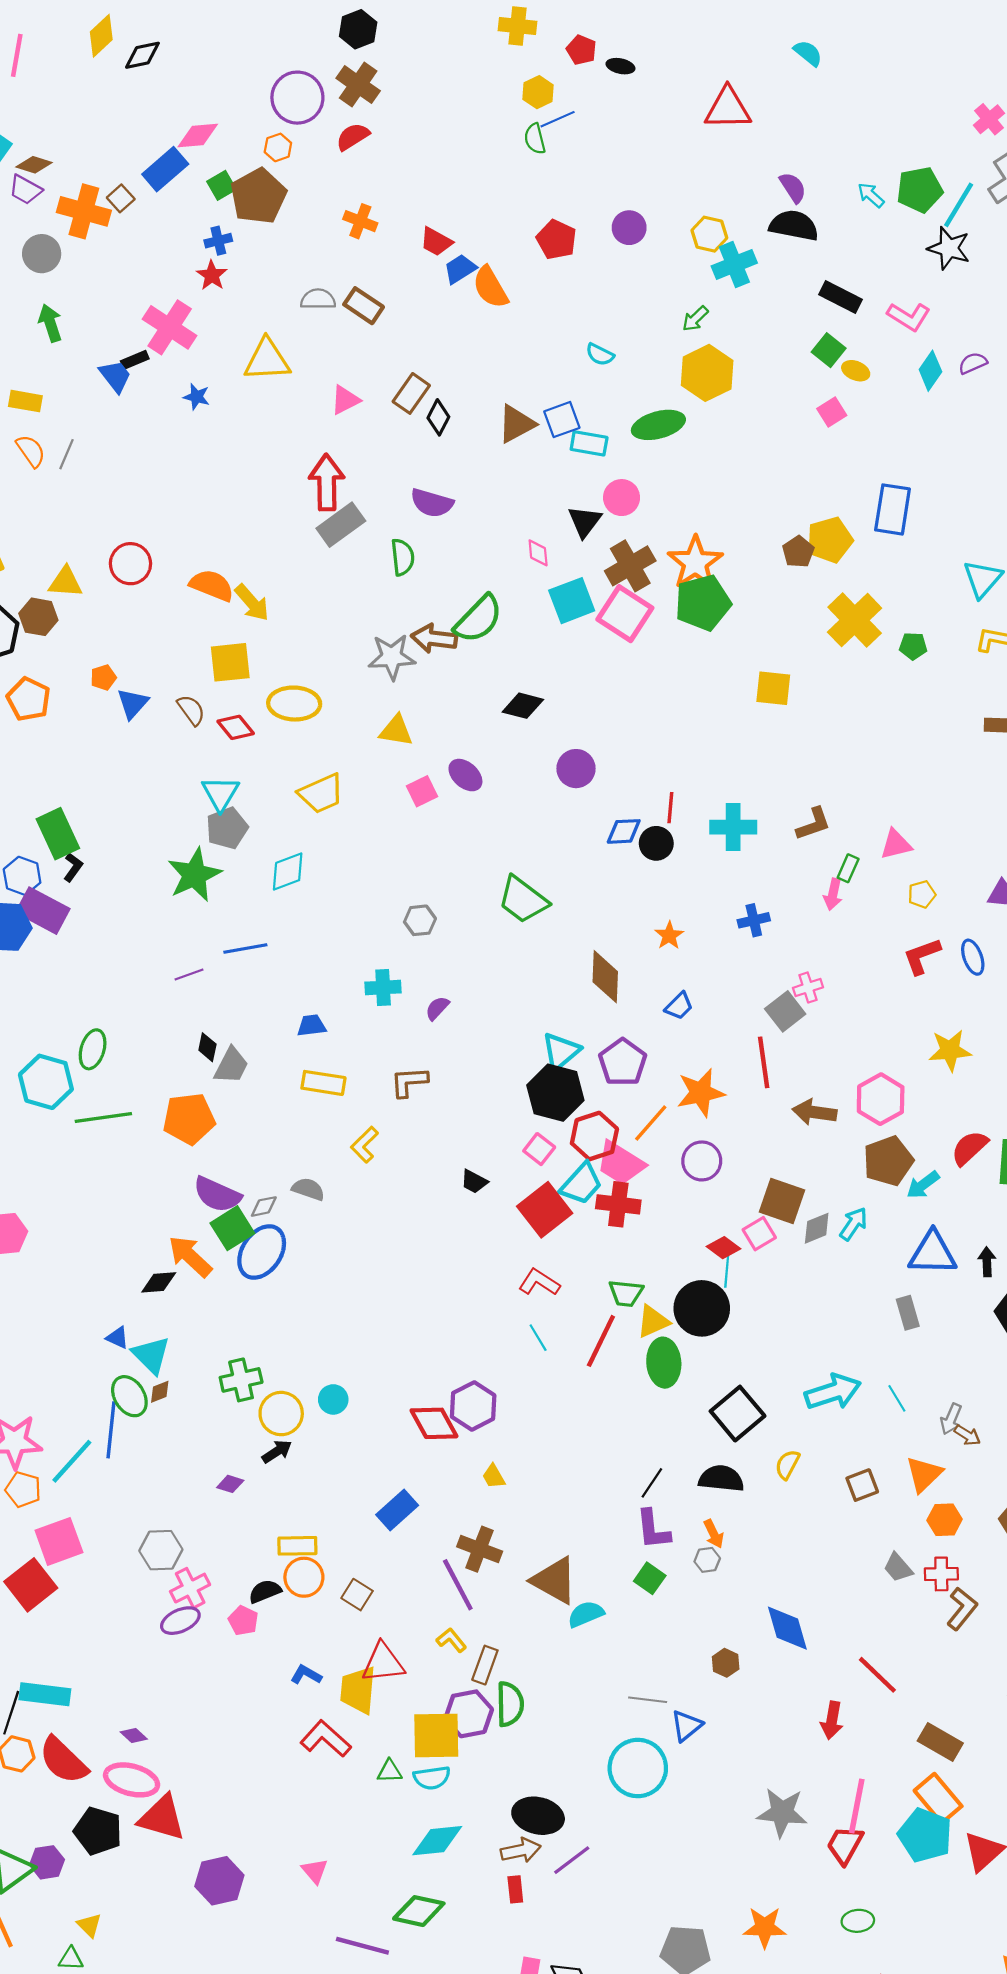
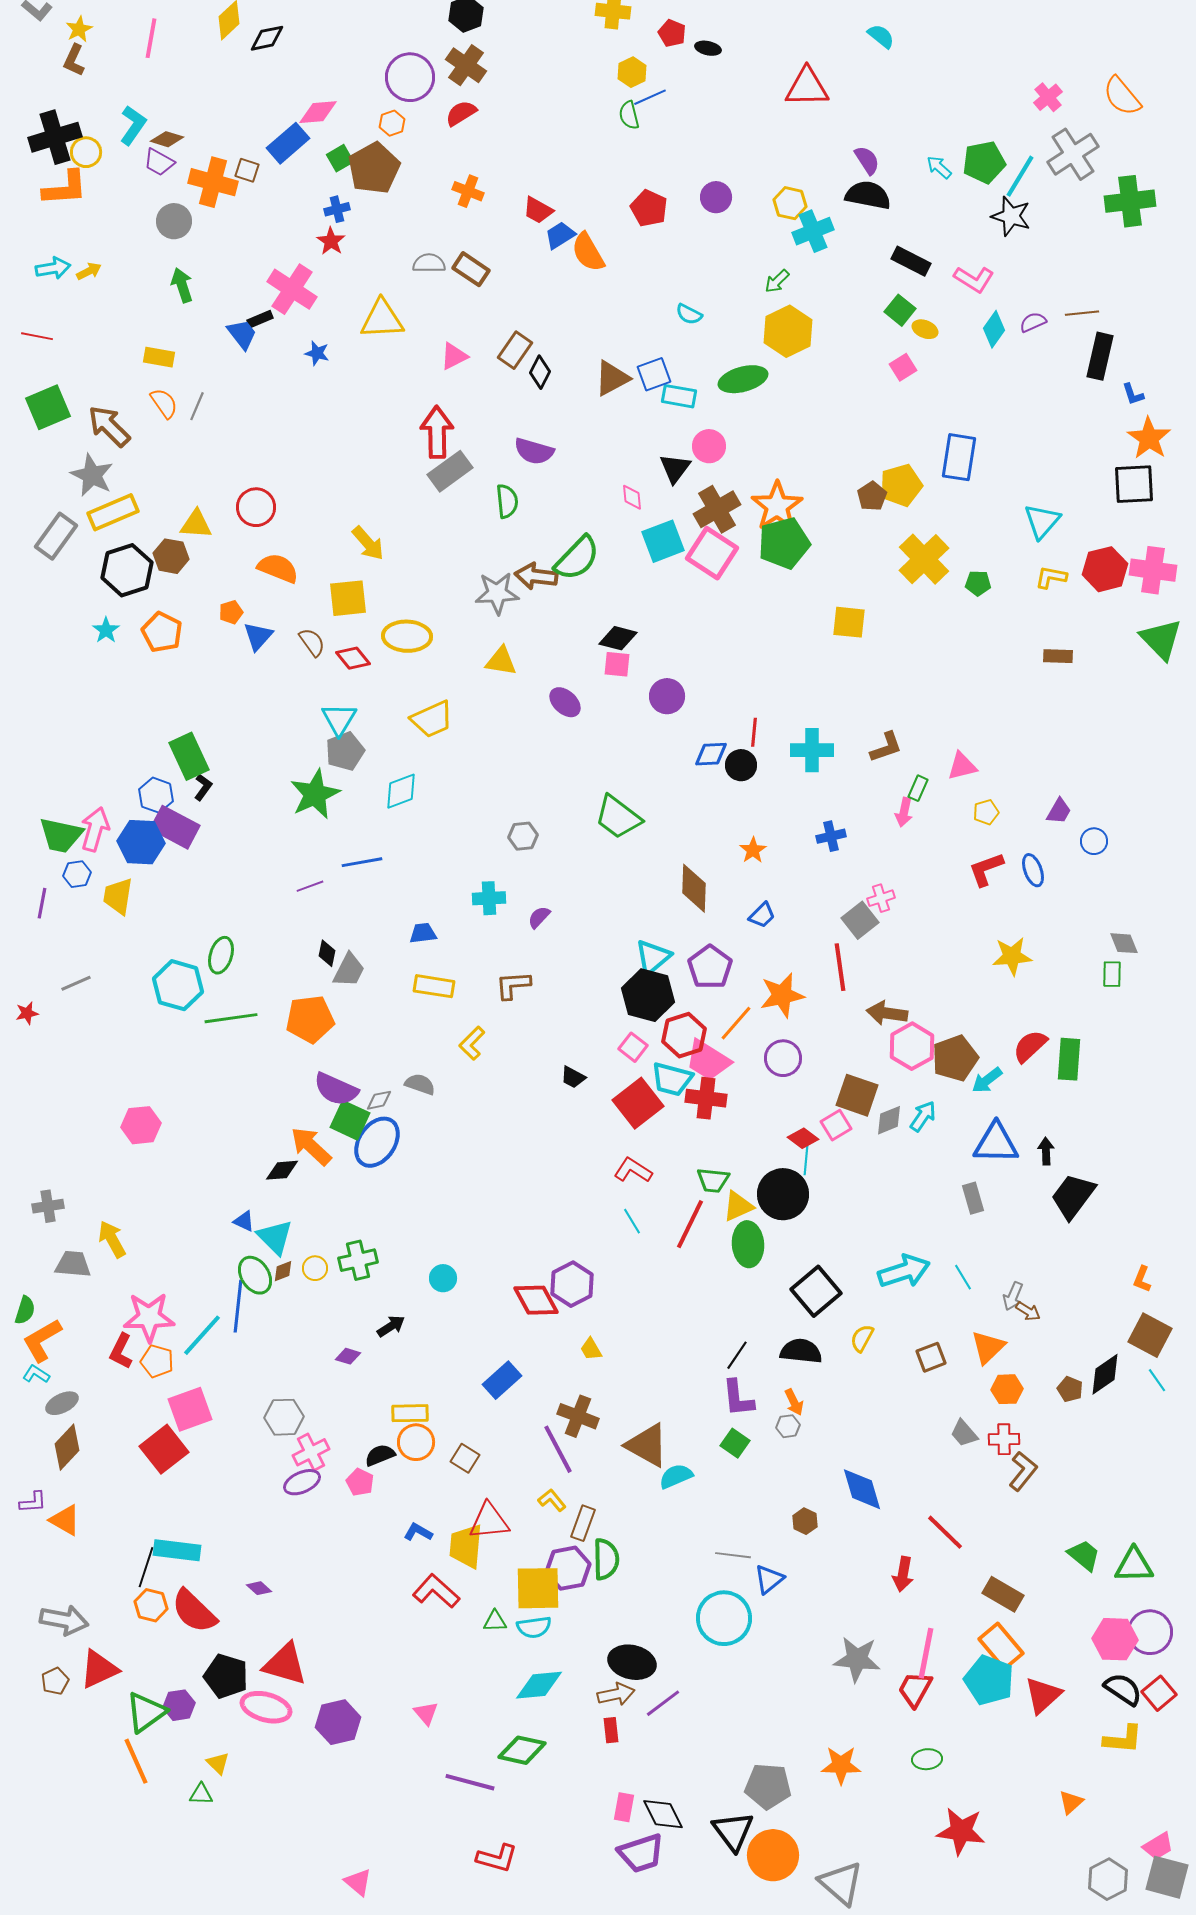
brown square: (121, 198) -> (247, 170), turned -30
orange semicircle: (212, 585) -> (278, 568), moved
pink square: (422, 791) -> (617, 664), moved, turned 32
pink hexagon: (881, 1099) -> (912, 1046), moved
cyan trapezoid: (581, 1184) -> (672, 1079), turned 63
green square: (232, 1228) -> (350, 1120), turned -33
yellow circle: (281, 1414) -> (315, 1268), moved, size x0.6
pink ellipse: (132, 1780) -> (266, 1707), moved

